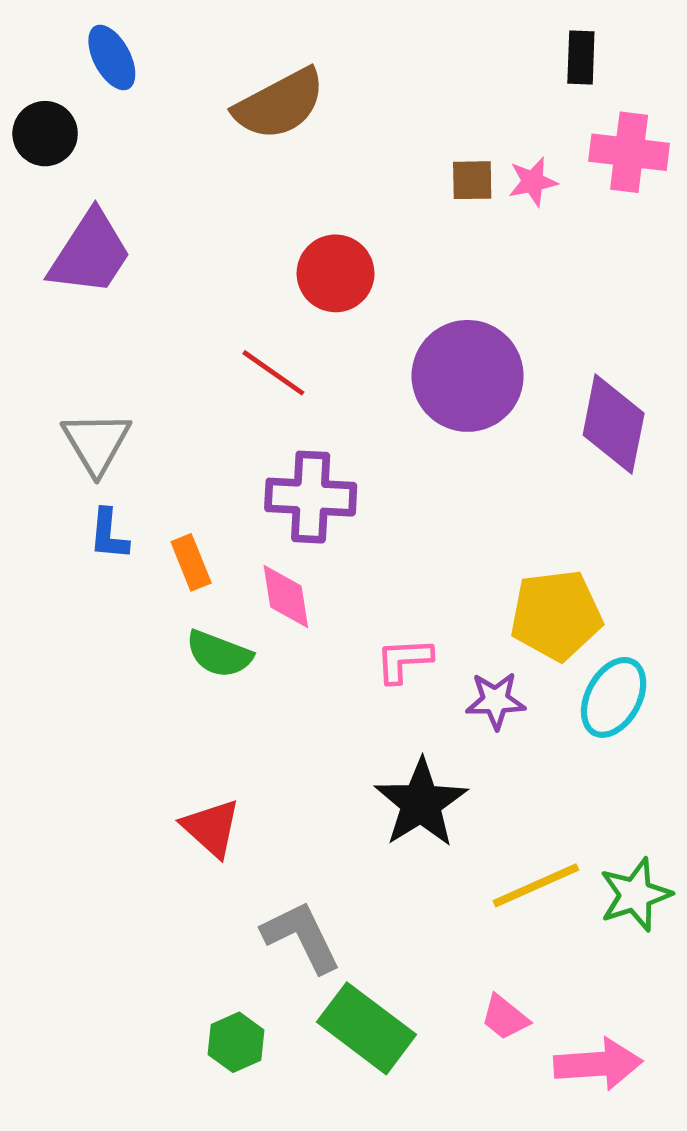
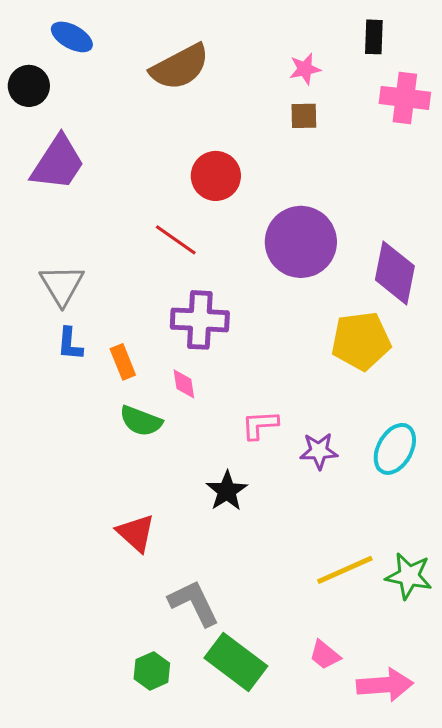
blue ellipse: (112, 57) -> (72, 37), turned -33
pink star: (533, 182) -> (305, 69), moved
pink diamond: (286, 596) -> (184, 384), size x0.7
yellow pentagon: (556, 615) -> (361, 341), moved
black star: (421, 803) -> (227, 491), moved, size x0.7
green star: (635, 895) -> (409, 576), turned 30

